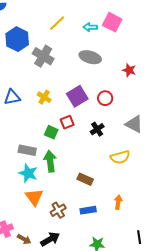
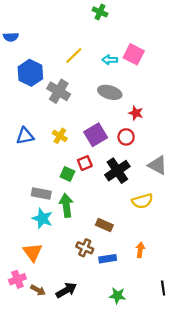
red star: (129, 70) -> (136, 113), moved
black cross: (97, 129) -> (117, 171), size x1.6
orange triangle: (34, 197) -> (33, 252), moved
brown cross: (58, 210) -> (85, 248), moved, turned -35

